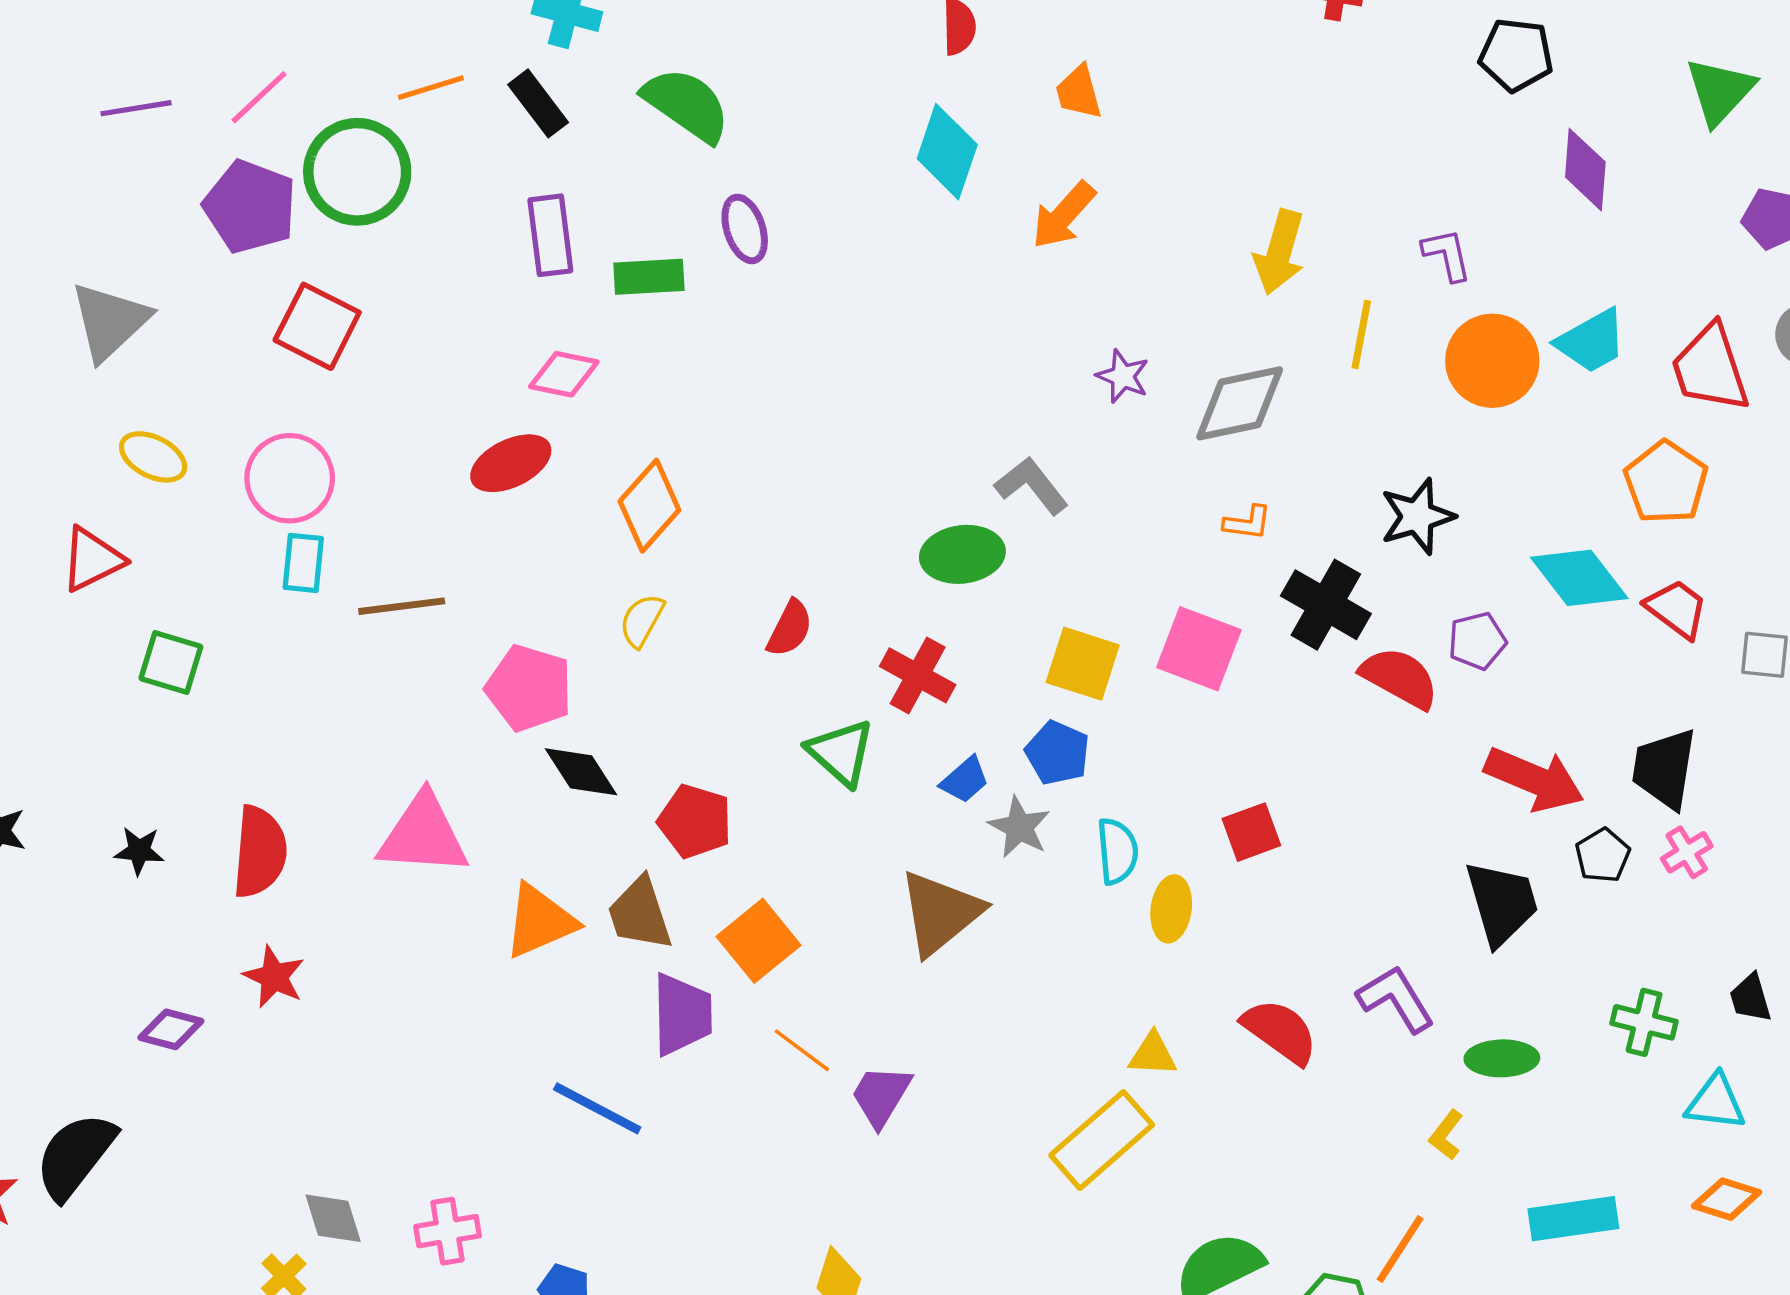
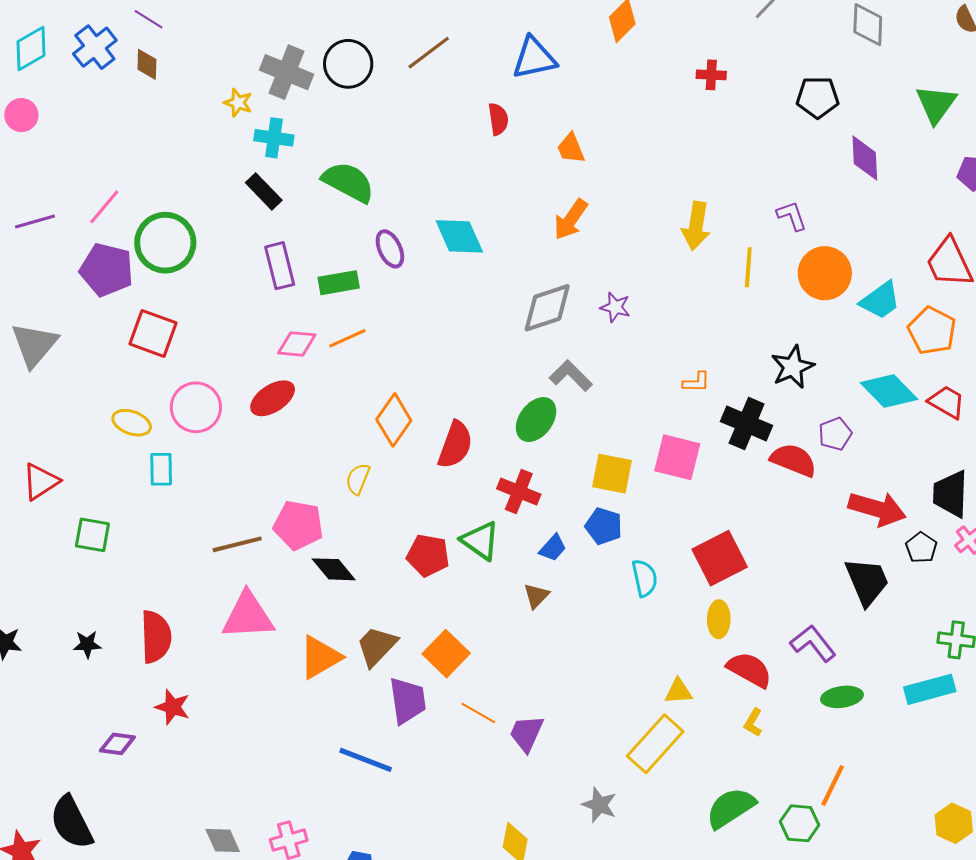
orange line: (431, 88) -> (348, 338), moved
cyan diamond: (947, 152) -> (459, 236), moved, turned -36
cyan trapezoid: (1591, 341) -> (880, 300), moved
gray diamond: (1240, 403) -> (547, 308), moved
yellow ellipse: (153, 457) -> (132, 423), moved
pink circle: (290, 478) -> (196, 407), moved
orange diamond: (649, 506) -> (394, 420), moved
green ellipse: (962, 554) -> (536, 420), turned -39
brown line: (402, 606) -> (237, 544), moved
red semicircle: (790, 628) -> (455, 445), moved, size x1.4
red pentagon: (695, 821) -> (428, 555), moved
gray star: (1019, 827) -> (599, 805), moved
red square: (1251, 832) -> (720, 558), size x1.6
yellow ellipse: (1171, 909) -> (719, 619), moved
brown triangle: (940, 913) -> (536, 596), moved, size x0.5
brown trapezoid: (640, 914) -> (377, 646), turned 69
green ellipse: (1502, 1058) -> (842, 697), moved
yellow L-shape: (1446, 1135) -> (753, 723), moved
black semicircle: (75, 1156) -> (71, 822), turned -58
cyan rectangle: (1573, 1219) -> (930, 689), moved

